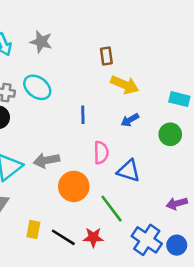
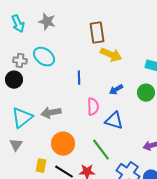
brown rectangle: (106, 56) -> (97, 33), size x1.5
blue arrow: (130, 120) -> (116, 90), moved
orange circle: (74, 186) -> (63, 144), moved

